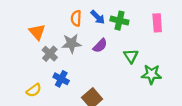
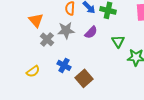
blue cross: (61, 79) -> (64, 65), moved

